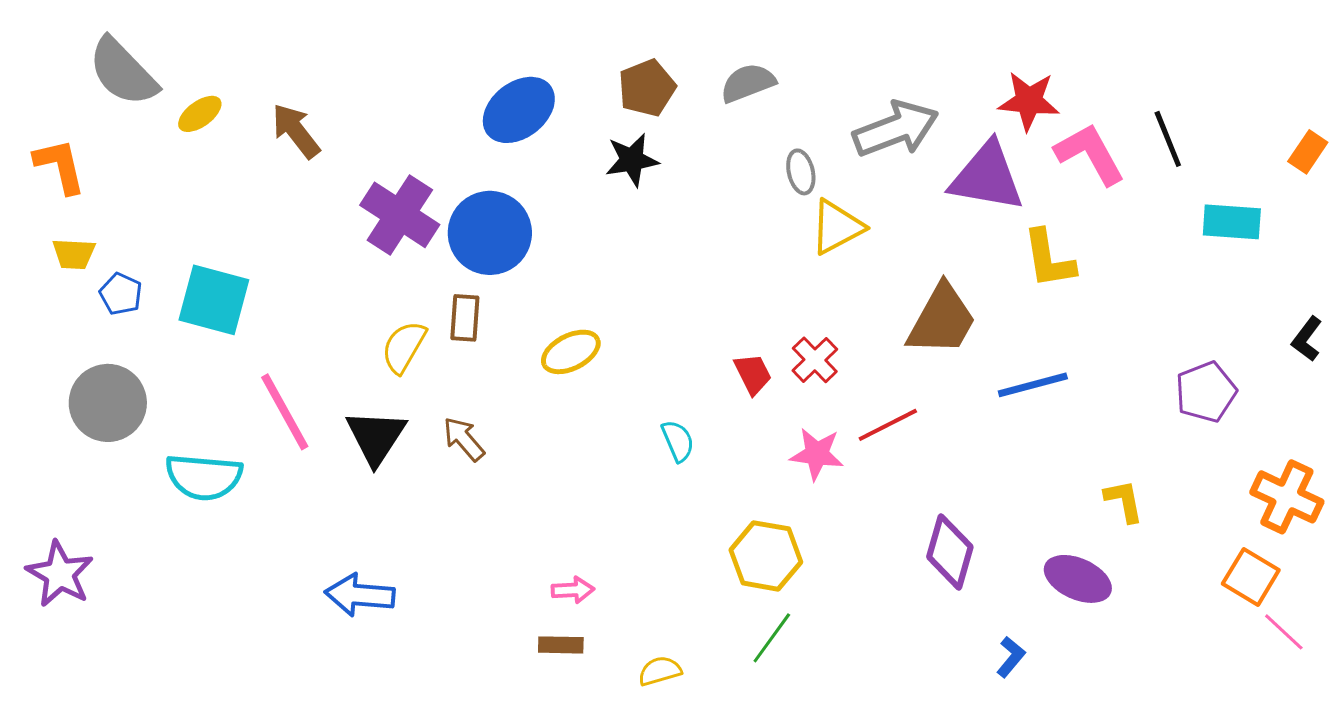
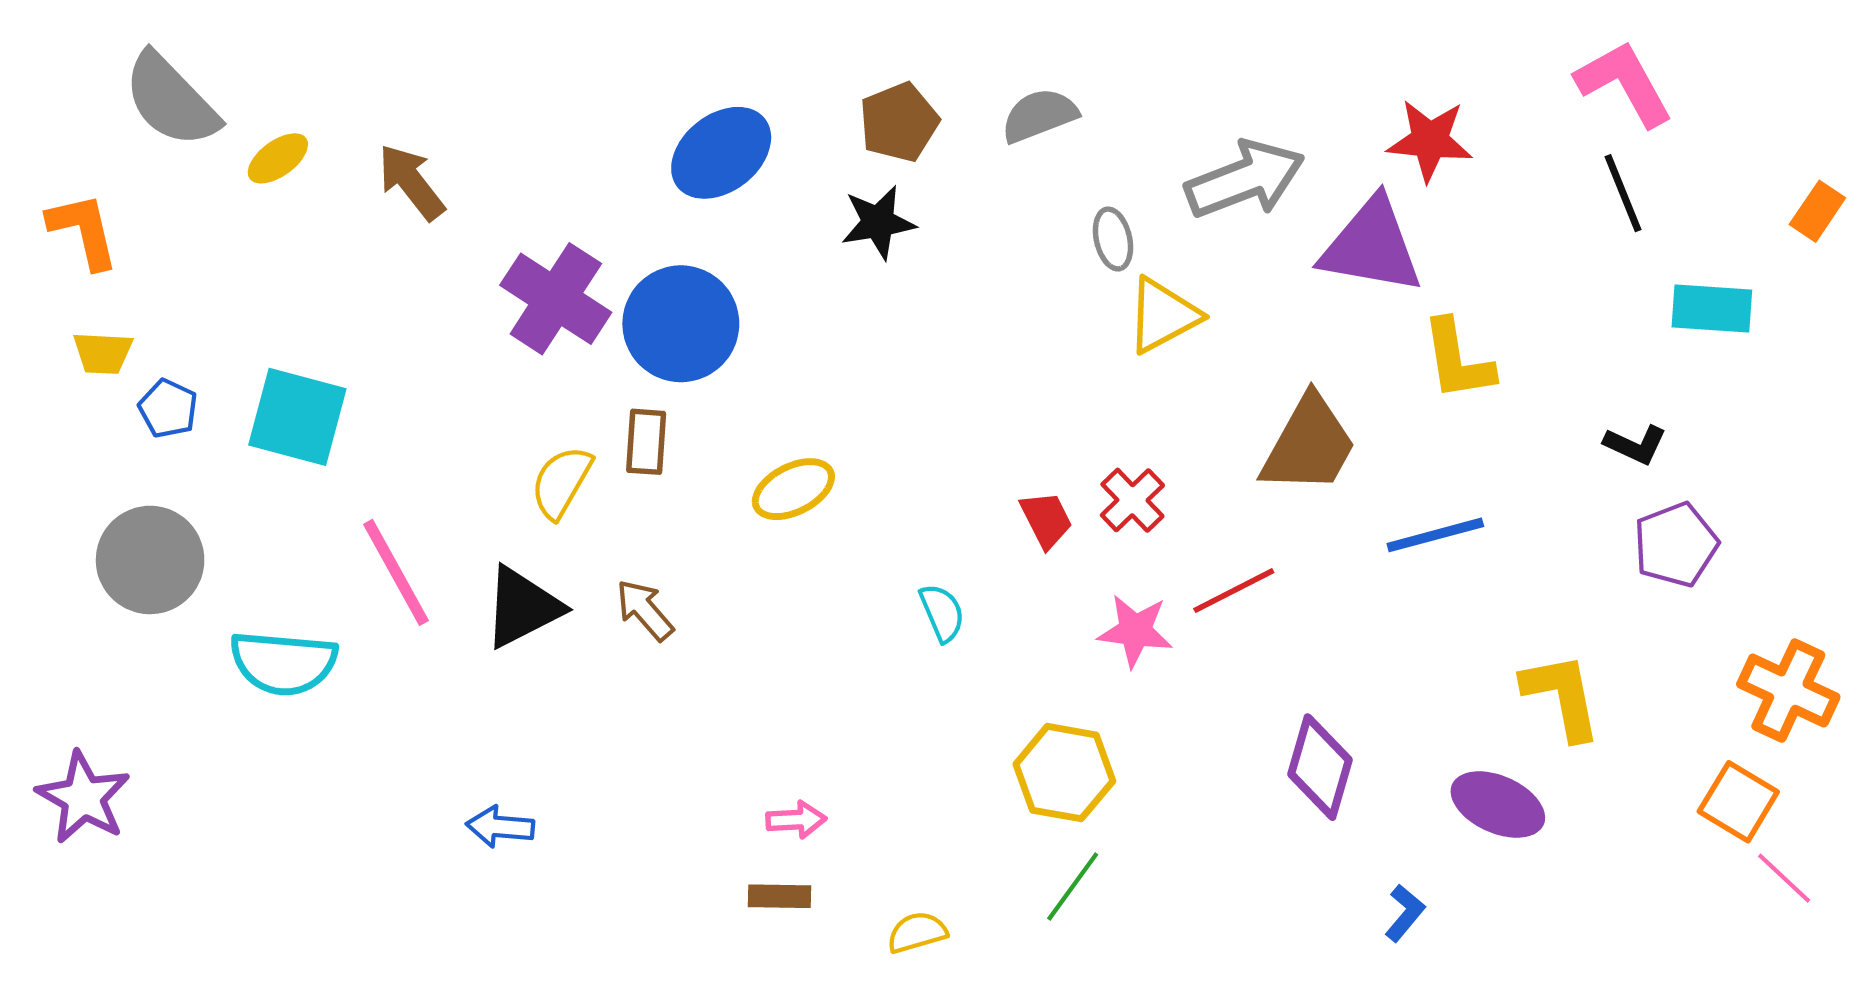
pink L-shape: (1090, 154) -> (1624, 83), moved
black L-shape: (1307, 339) -> (1635, 445), moved, turned -102
black triangle: (376, 437) -> (522, 607), turned 30
yellow L-shape: (1124, 501) -> (1562, 696), size x1.5
blue arrow: (360, 595) -> (500, 827), size x0.7

